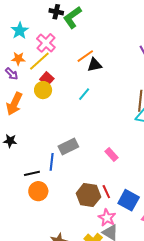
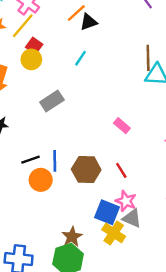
gray rectangle: (68, 146) -> (52, 101), moved
blue line: (52, 162) -> (55, 161), moved
brown hexagon: (88, 195) -> (86, 170), moved
blue square: (129, 200) -> (107, 212), moved

